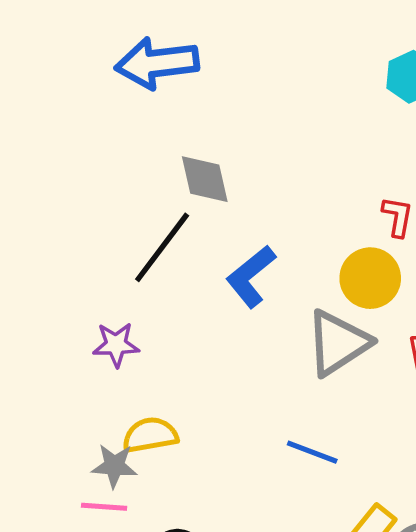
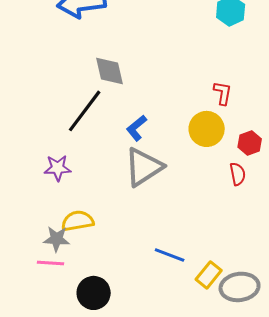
blue L-shape: (251, 276) -> (137, 128), size x0.7
gray triangle: (338, 343) -> (144, 167), moved
blue line: (312, 452) -> (170, 255), moved

